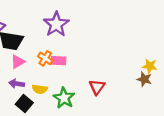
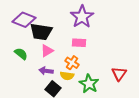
orange cross: (45, 58) -> (72, 63), moved
pink rectangle: (58, 61) -> (79, 43), moved

